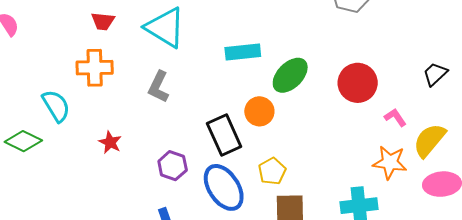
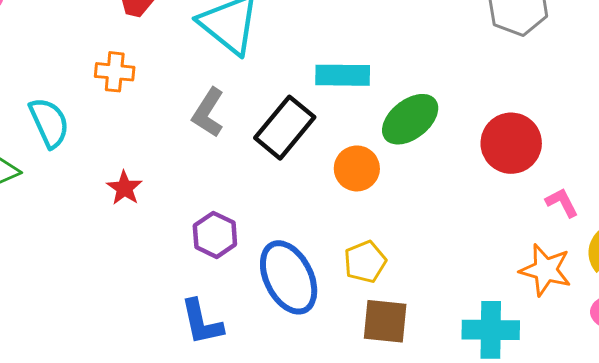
orange cross: (95, 68) -> (115, 72), size x0.7
black rectangle: (224, 135) -> (285, 128), moved, turned 57

